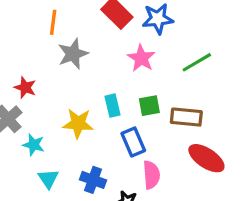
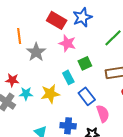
pink star: (141, 58) -> (67, 43), moved
green square: (149, 106) -> (85, 63), moved
cyan star: (34, 145) -> (26, 94), moved

